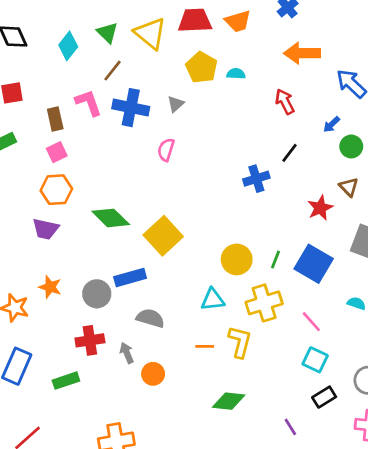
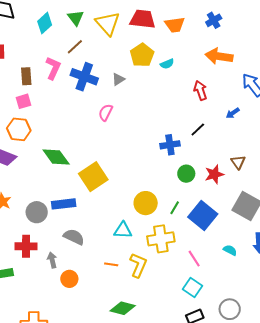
cyan semicircle: (236, 74) -> (167, 64), turned 144
pink L-shape: (88, 103) -> (53, 68), turned 35
green circle: (351, 146) -> (186, 174), moved

